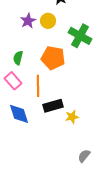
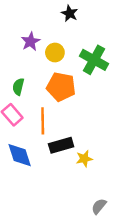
yellow circle: (48, 21) -> (55, 52), moved

